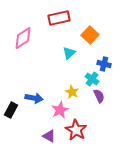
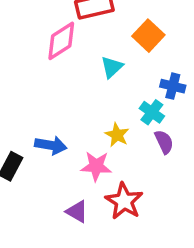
pink diamond: (23, 38) -> (61, 41), moved
pink star: (60, 110) -> (96, 166), turned 30

